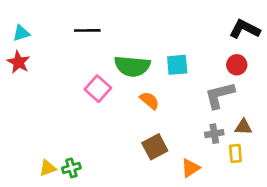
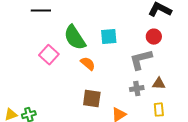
green semicircle: (132, 66) -> (75, 38), turned 52
brown square: (155, 147) -> (92, 99), turned 36
yellow rectangle: (235, 153) -> (159, 110), moved

